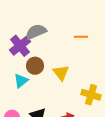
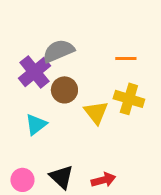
brown circle: (35, 66) -> (64, 90), moved
yellow cross: (91, 95) -> (129, 99), moved

